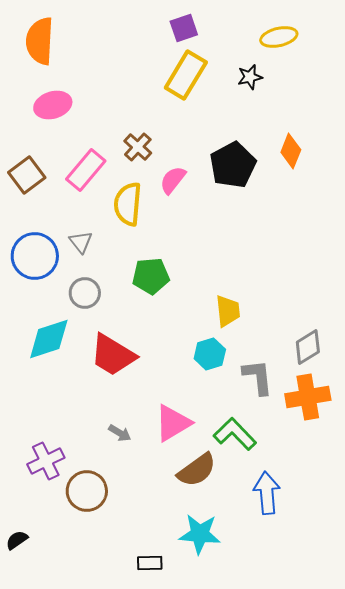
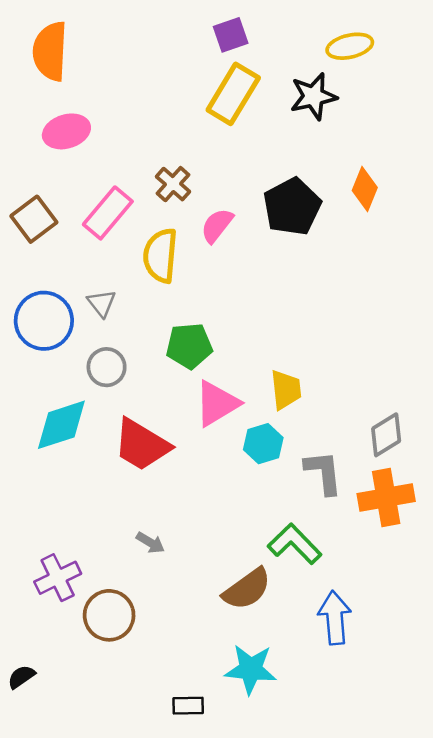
black star: (250, 77) -> (313, 96), size x1.5
pink triangle: (173, 423) -> (217, 403), moved

